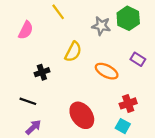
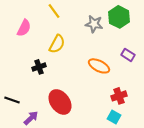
yellow semicircle: (73, 52) -> (57, 44), moved
black line: (28, 101) -> (12, 100), moved
red ellipse: (82, 115) -> (60, 102), moved

